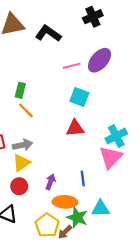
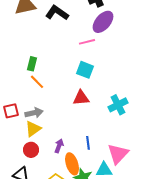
purple ellipse: (100, 60) -> (103, 22), moved
pink line: (72, 66) -> (87, 42), moved
pink triangle: (111, 157) -> (118, 154), moved
orange ellipse: (65, 202) -> (72, 164), turned 70

